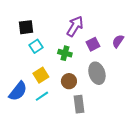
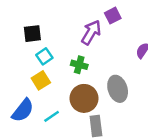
purple square: (93, 44) -> (113, 16), moved
yellow square: (41, 75) -> (41, 80), moved
brown circle: (69, 81) -> (84, 98), size x1.5

